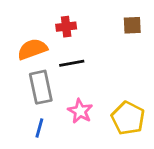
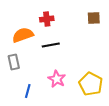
gray rectangle: (41, 87) -> (14, 62), moved, size x0.7

